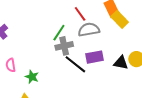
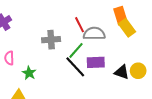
red line: (80, 14) -> (80, 25), moved
green line: (59, 33) -> (76, 50), moved
gray cross: (64, 46) -> (51, 40), moved

